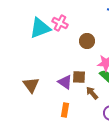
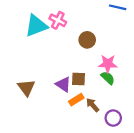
brown arrow: (92, 93) -> (93, 105), moved
orange rectangle: (65, 110) -> (76, 100), moved, turned 48

